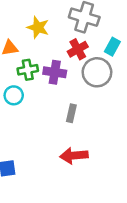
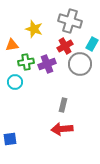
purple cross: (55, 72) -> (47, 64), turned -30
gray rectangle: (71, 113) -> (63, 105), moved

